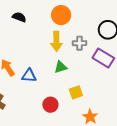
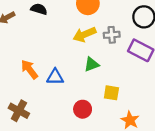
yellow arrow: (56, 41) -> (84, 34), turned 72
yellow square: (76, 92) -> (111, 93), turned 32

